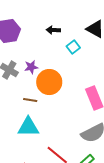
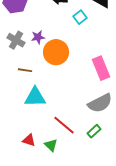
brown line: (30, 100) -> (25, 70), moved

